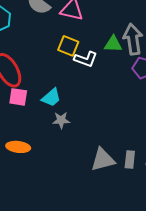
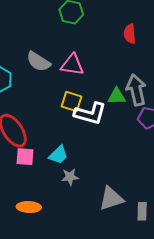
white L-shape: (86, 59) -> (90, 114), size x1.4
gray triangle: (103, 160) -> (111, 199), moved

